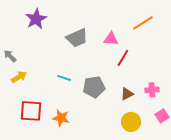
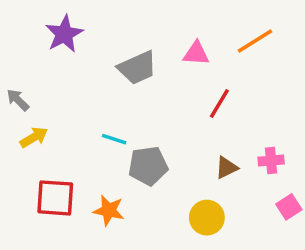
pink triangle: (111, 39) -> (196, 54), moved
gray pentagon: (94, 87) -> (148, 166), moved
yellow circle: (131, 122) -> (207, 218), moved

